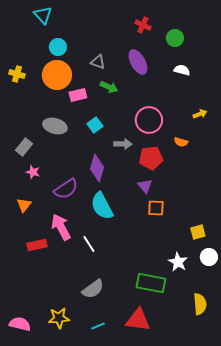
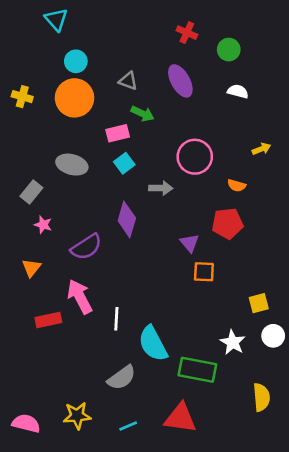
pink rectangle: (78, 95) -> (118, 133), moved
red pentagon: (151, 158) -> (227, 223), moved
cyan semicircle: (102, 206) -> (153, 344), moved
white line: (89, 244) -> (116, 319), turned 36

